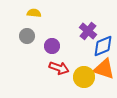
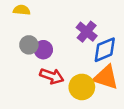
gray circle: (27, 36) -> (29, 45), moved

